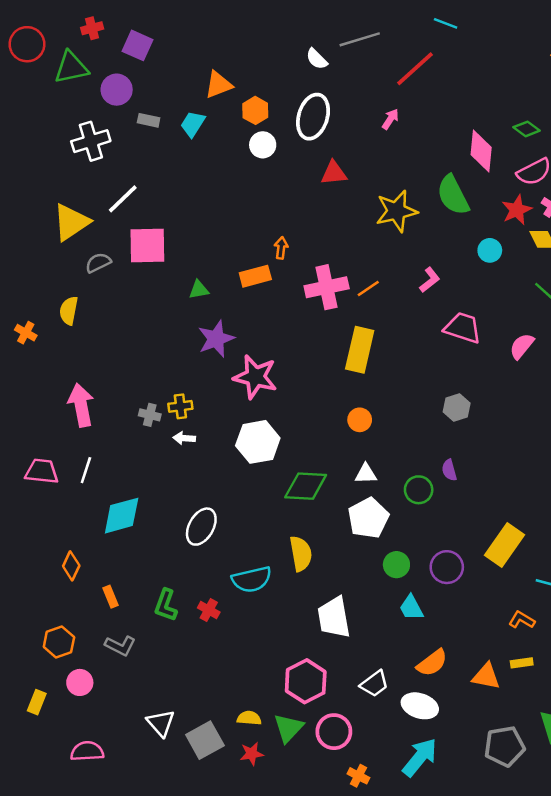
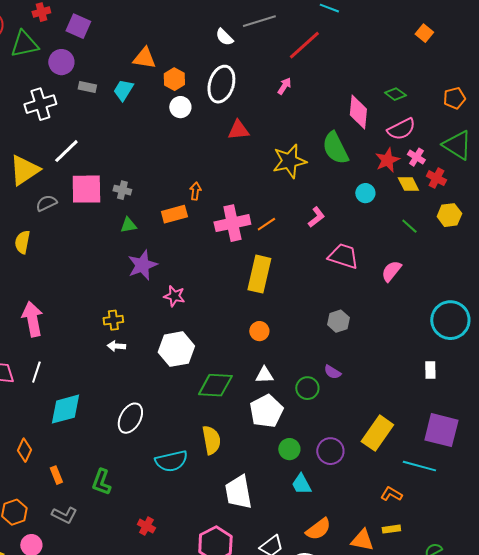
orange triangle: (218, 85) -> (144, 58), turned 30
pink star: (255, 377) -> (174, 296), size x0.6
gray cross: (150, 415) -> (122, 190), moved
purple semicircle: (449, 470) -> (332, 372), turned -42
red cross: (209, 610) -> (146, 526), moved

